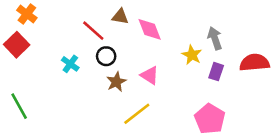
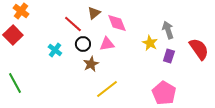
brown triangle: (120, 17) -> (94, 13), turned -48
red semicircle: (254, 63) -> (199, 49), turned 60
pink triangle: (150, 75) -> (107, 44), moved, turned -42

